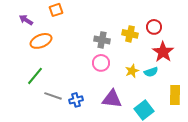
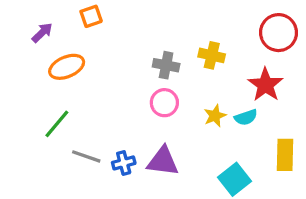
purple arrow: (26, 20) -> (42, 33), turned 104
red circle: (154, 27) -> (279, 33), moved, size x1.5
purple triangle: (112, 99) -> (163, 161), moved

